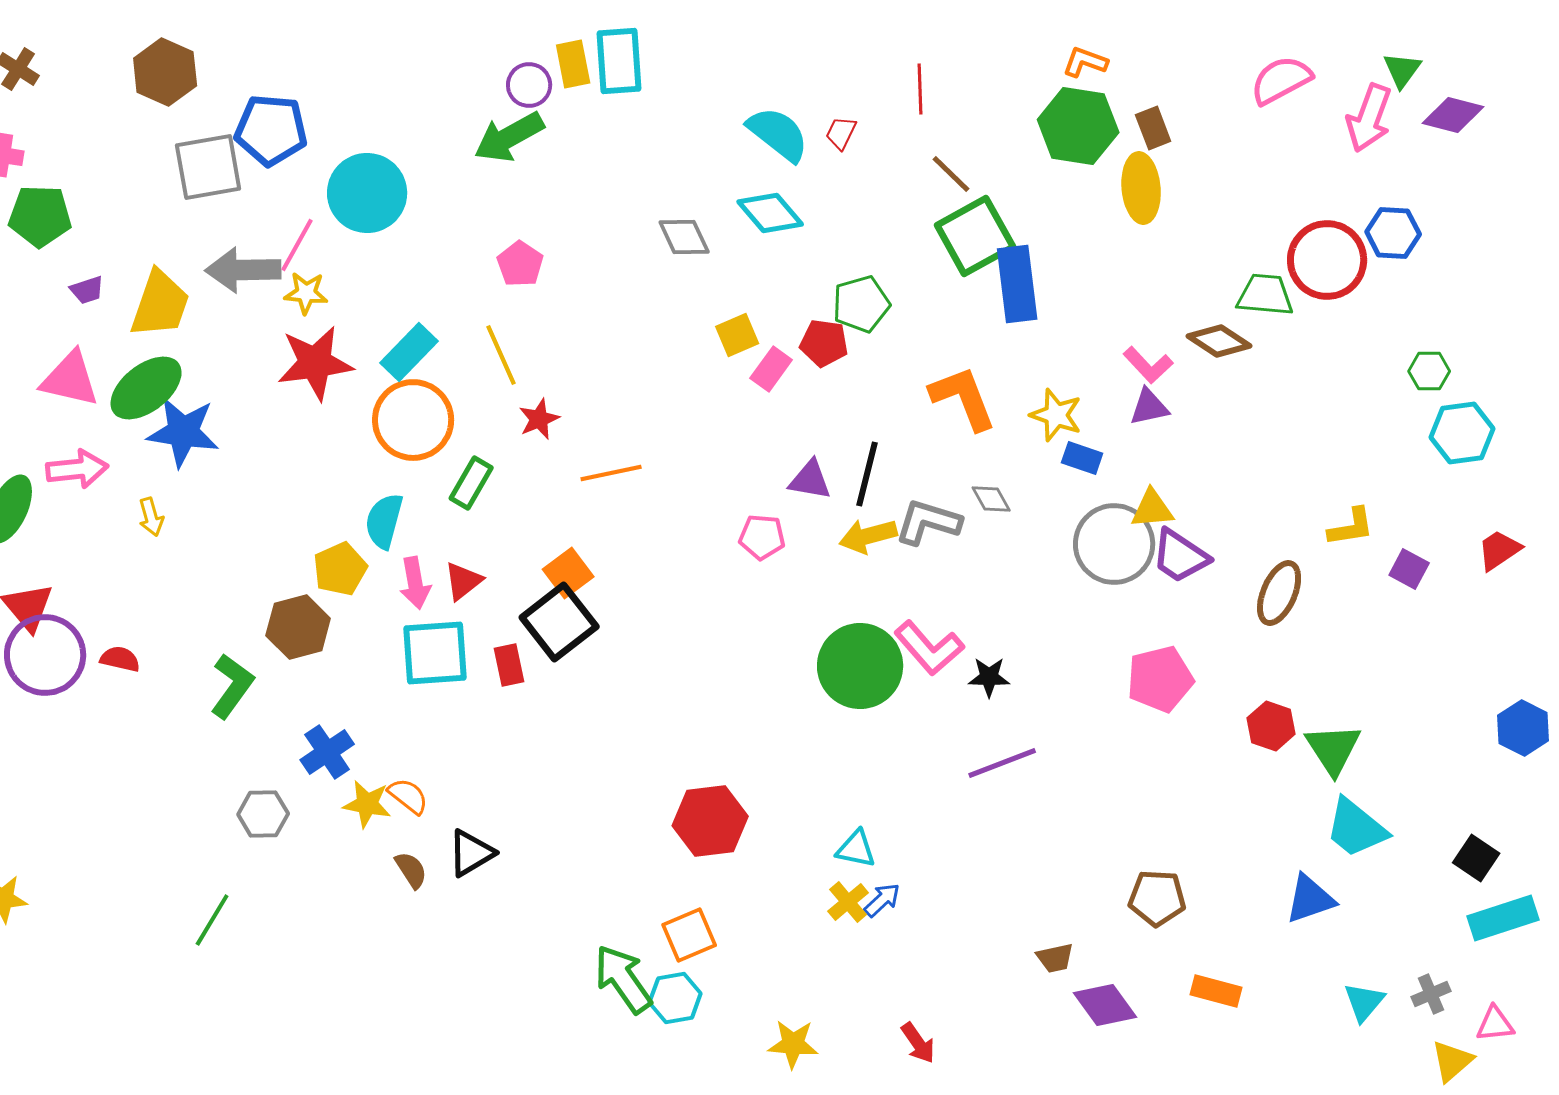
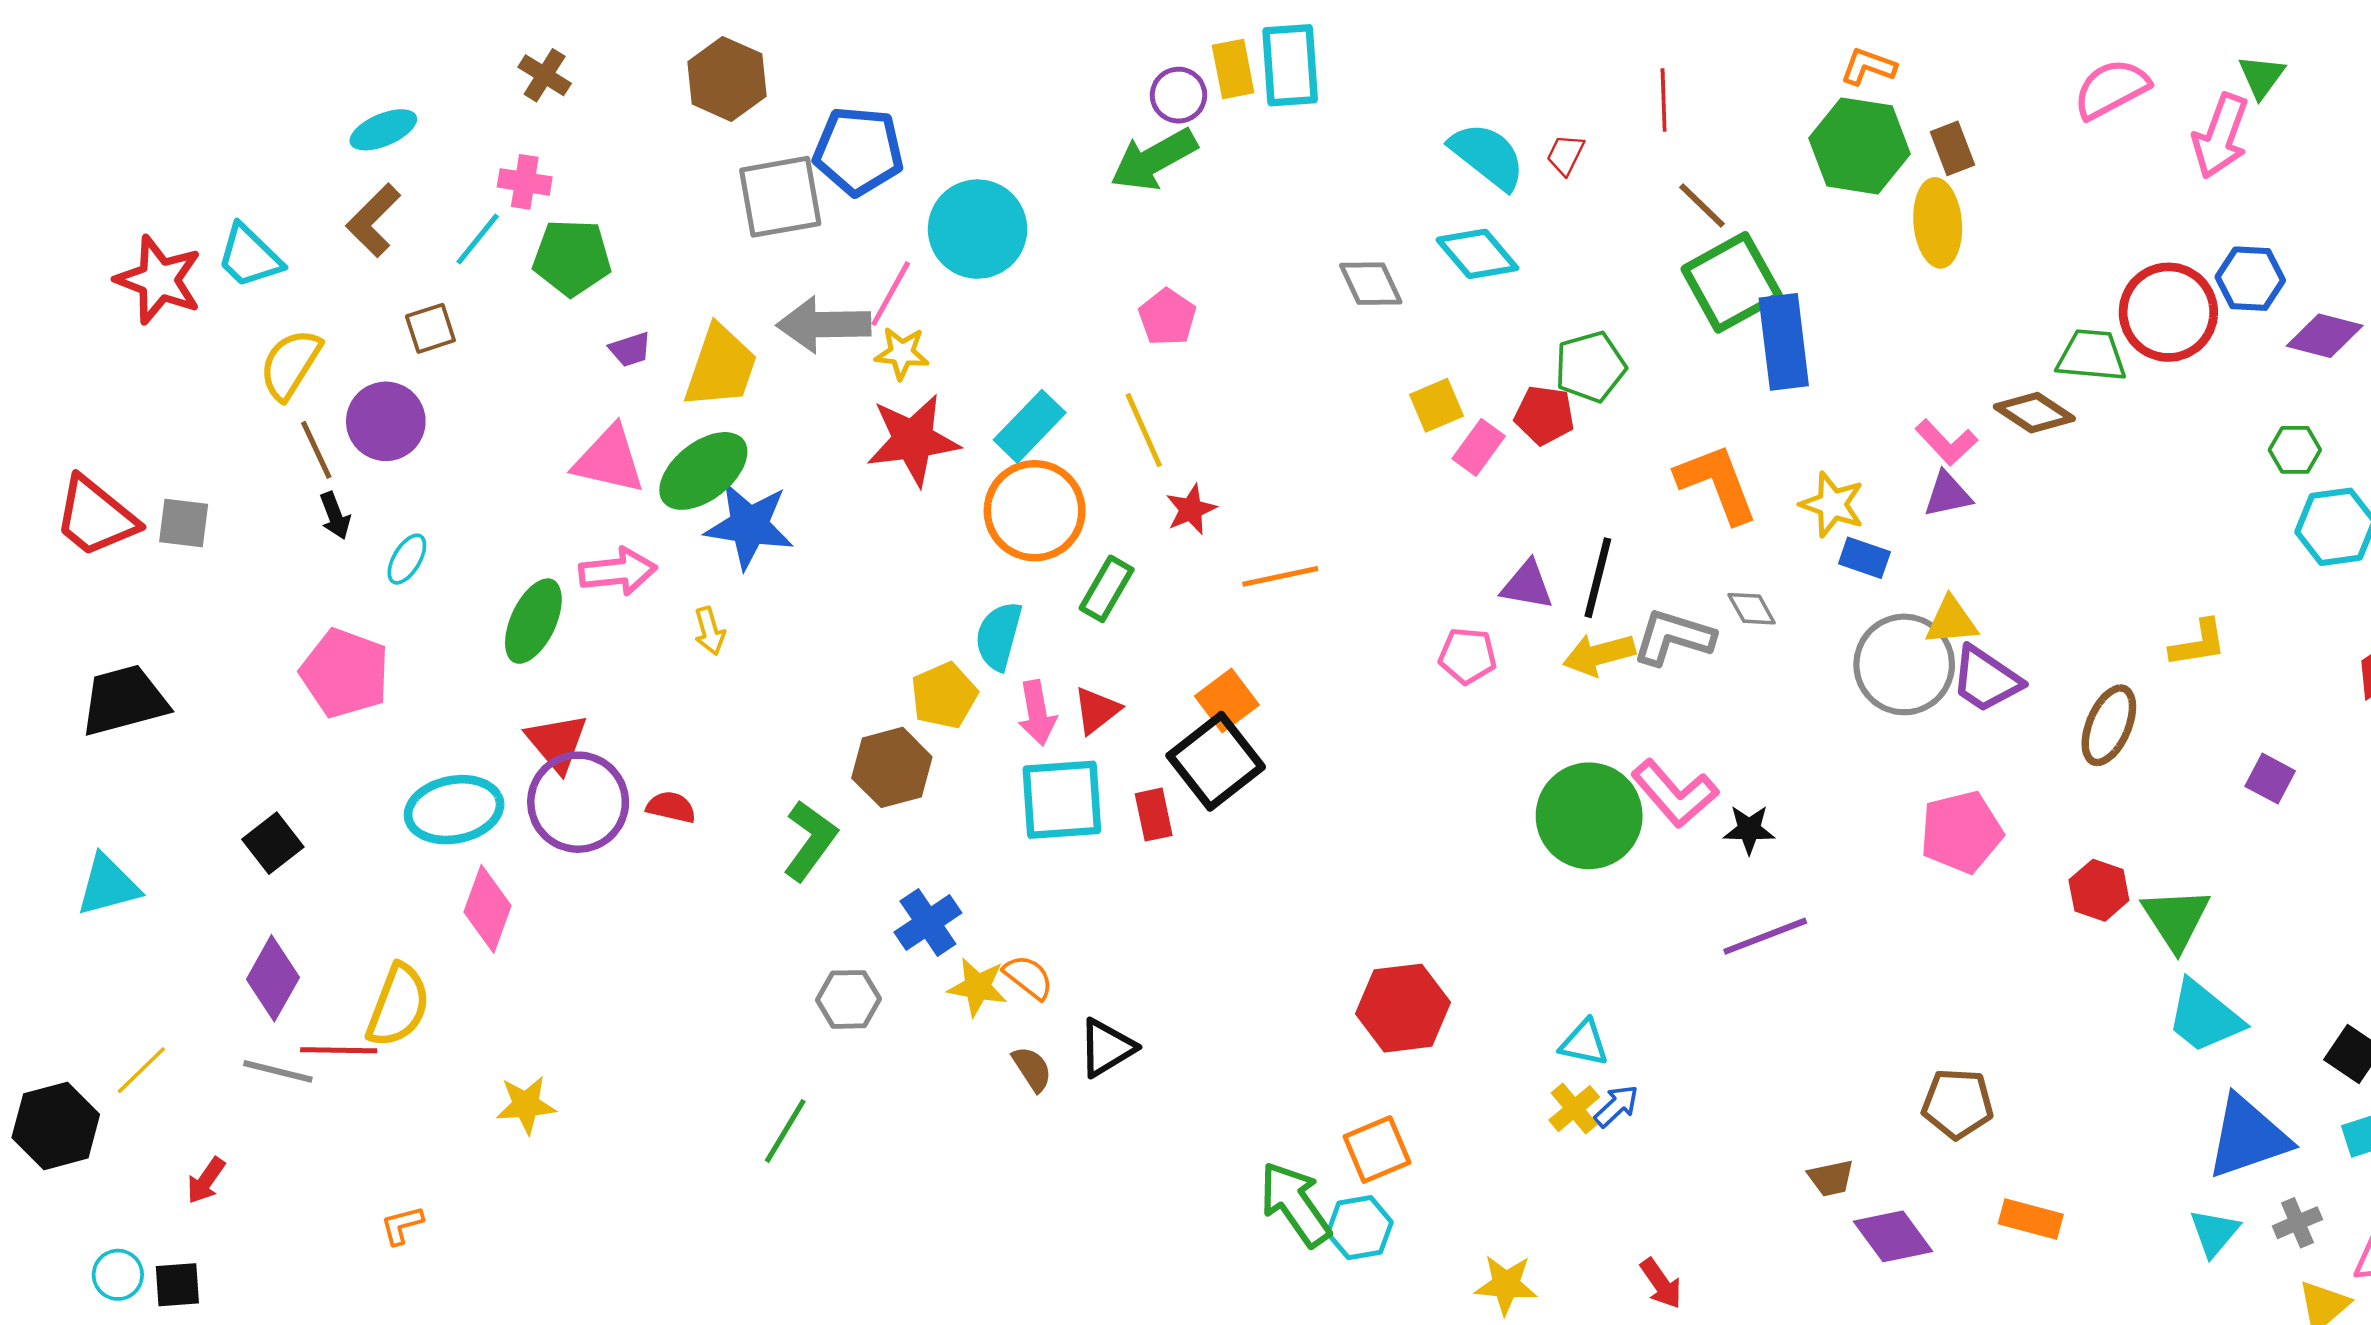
purple diamond: (1453, 115) -> (2325, 336), moved
purple square: (1409, 569) -> (2270, 779), moved
blue triangle: (1310, 899) -> (2248, 1137), moved, size x1.4

